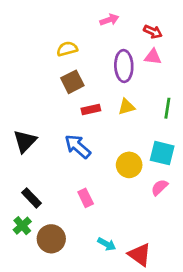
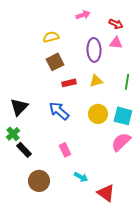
yellow circle: (129, 165) -> (98, 114), moved
pink semicircle: (159, 187) -> (121, 142), size x1.5
green cross: (22, 226) -> (13, 134), moved
cyan arrow: (107, 244) -> (81, 177), moved

